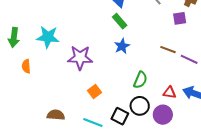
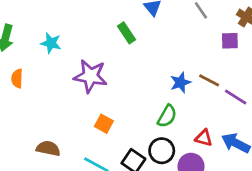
green rectangle: (120, 21) -> (127, 33), moved
cyan star: (48, 37) -> (51, 43), size x0.7
blue star: (122, 46) -> (180, 82), moved
orange square: (95, 91) -> (104, 124), turned -32

